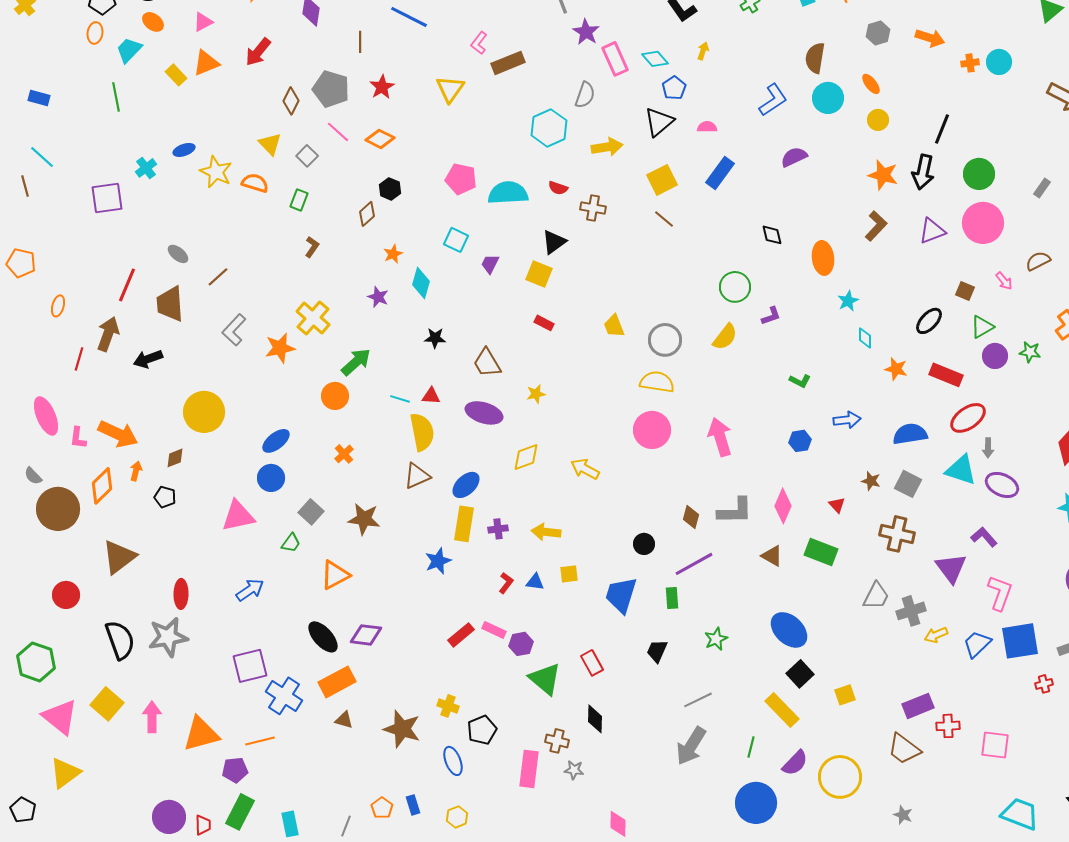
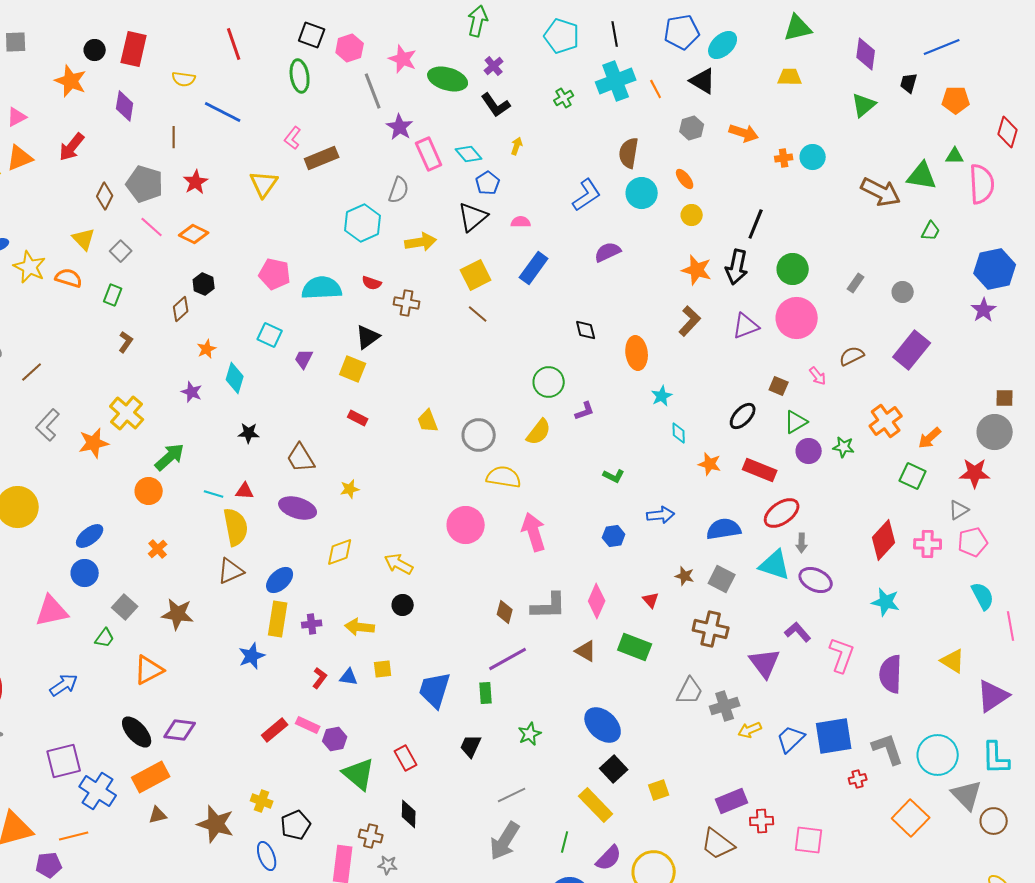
yellow semicircle: (657, 382) -> (504, 477), moved
black circle: (644, 544) -> (403, 605), moved
pink L-shape: (1000, 593) -> (842, 655), moved
brown triangle: (344, 720) -> (158, 815), turned -30

